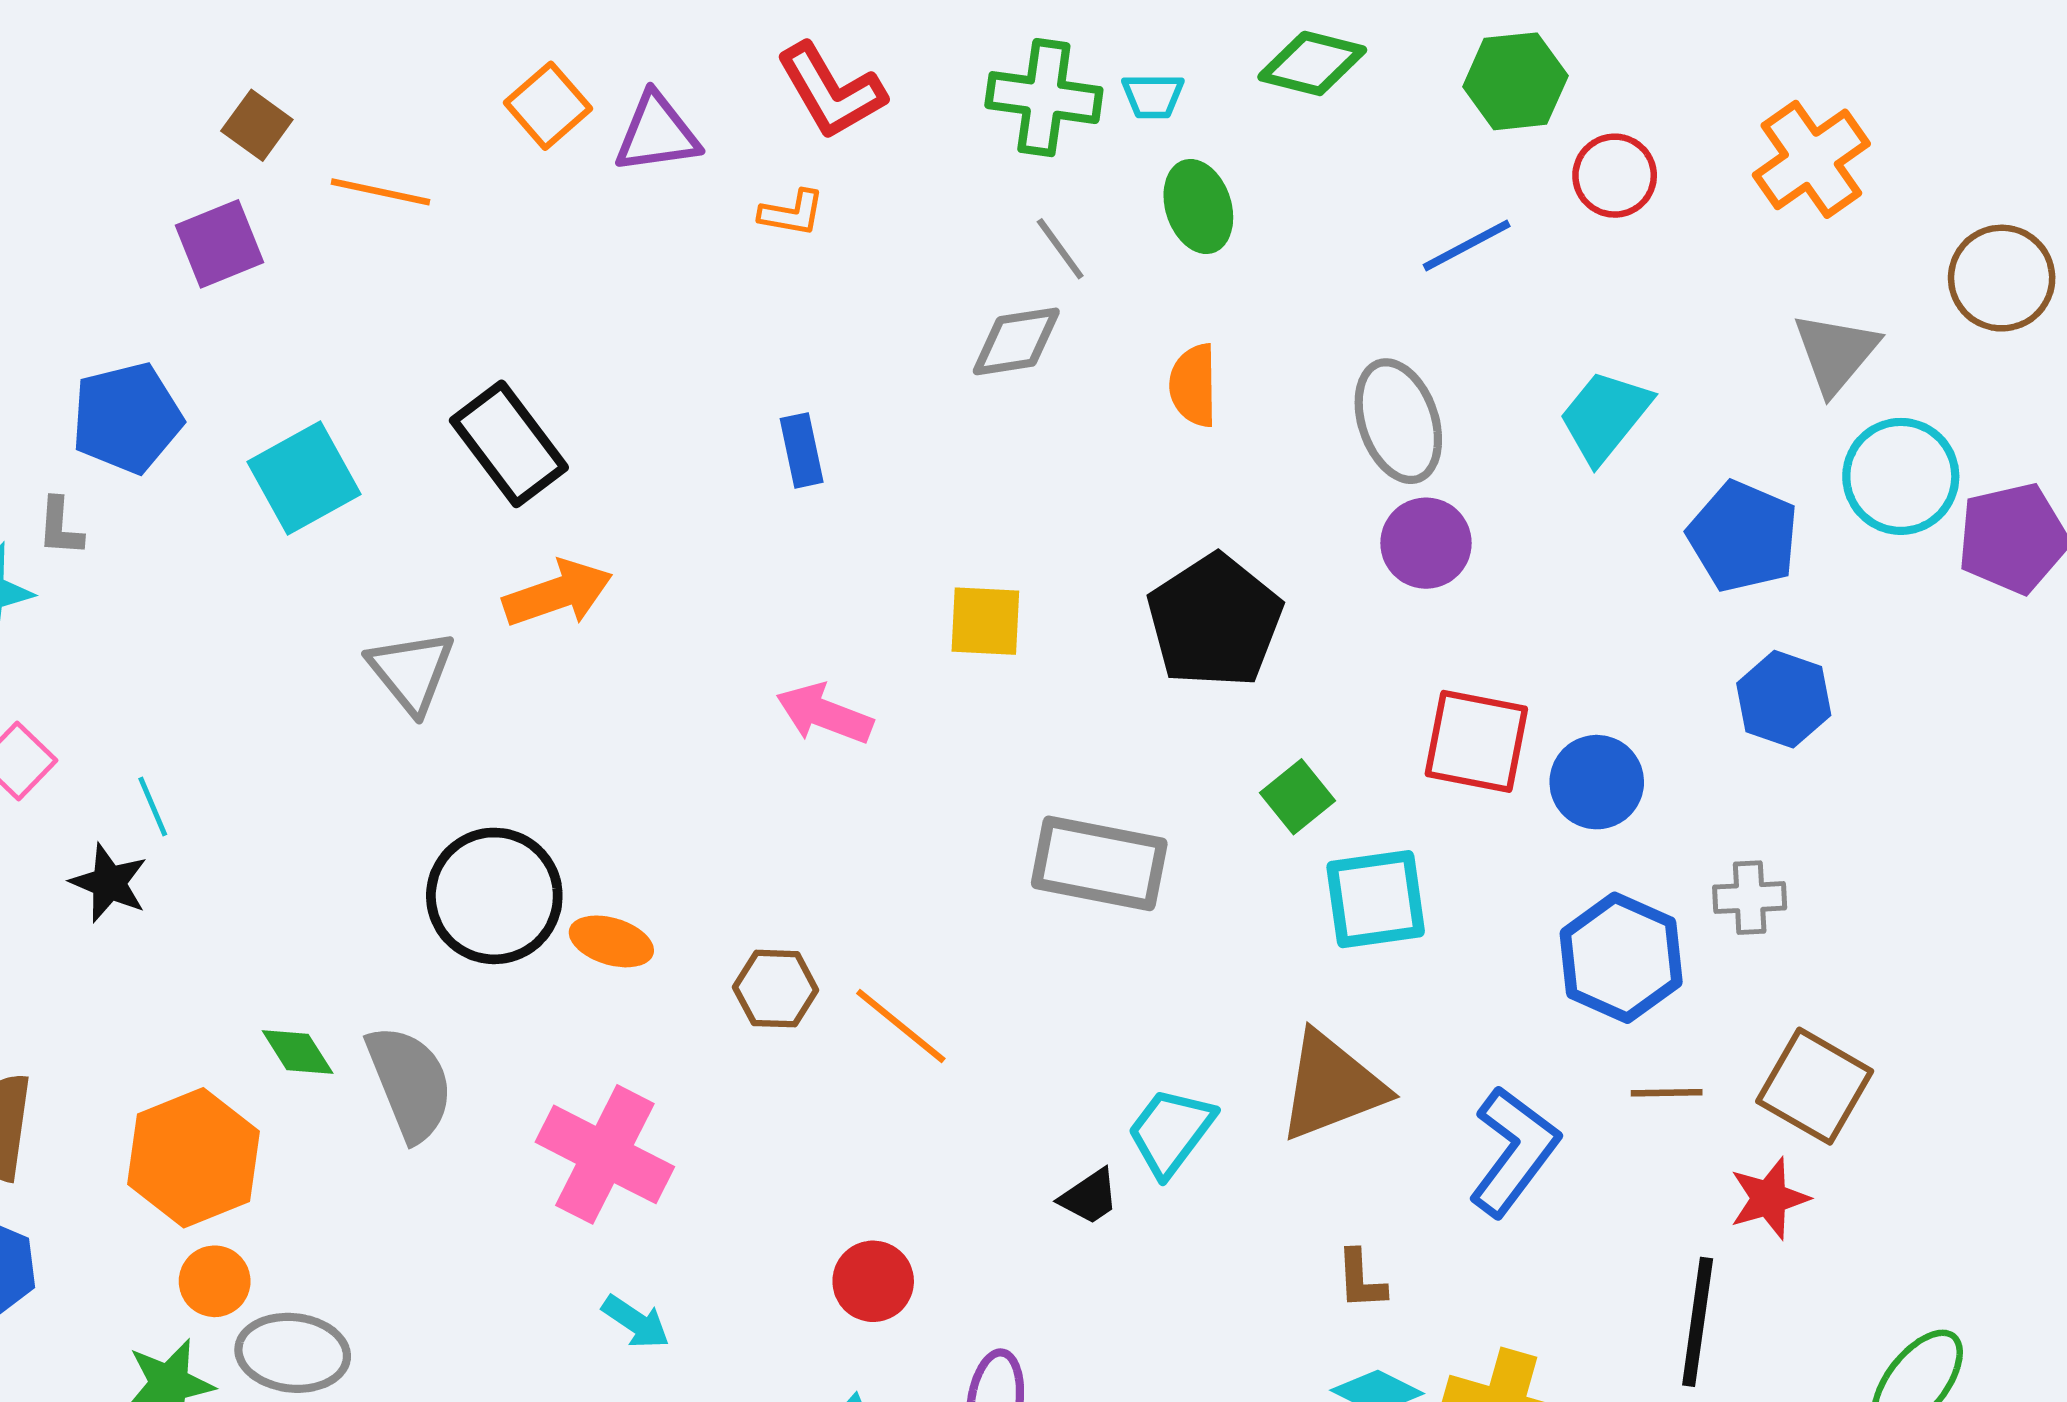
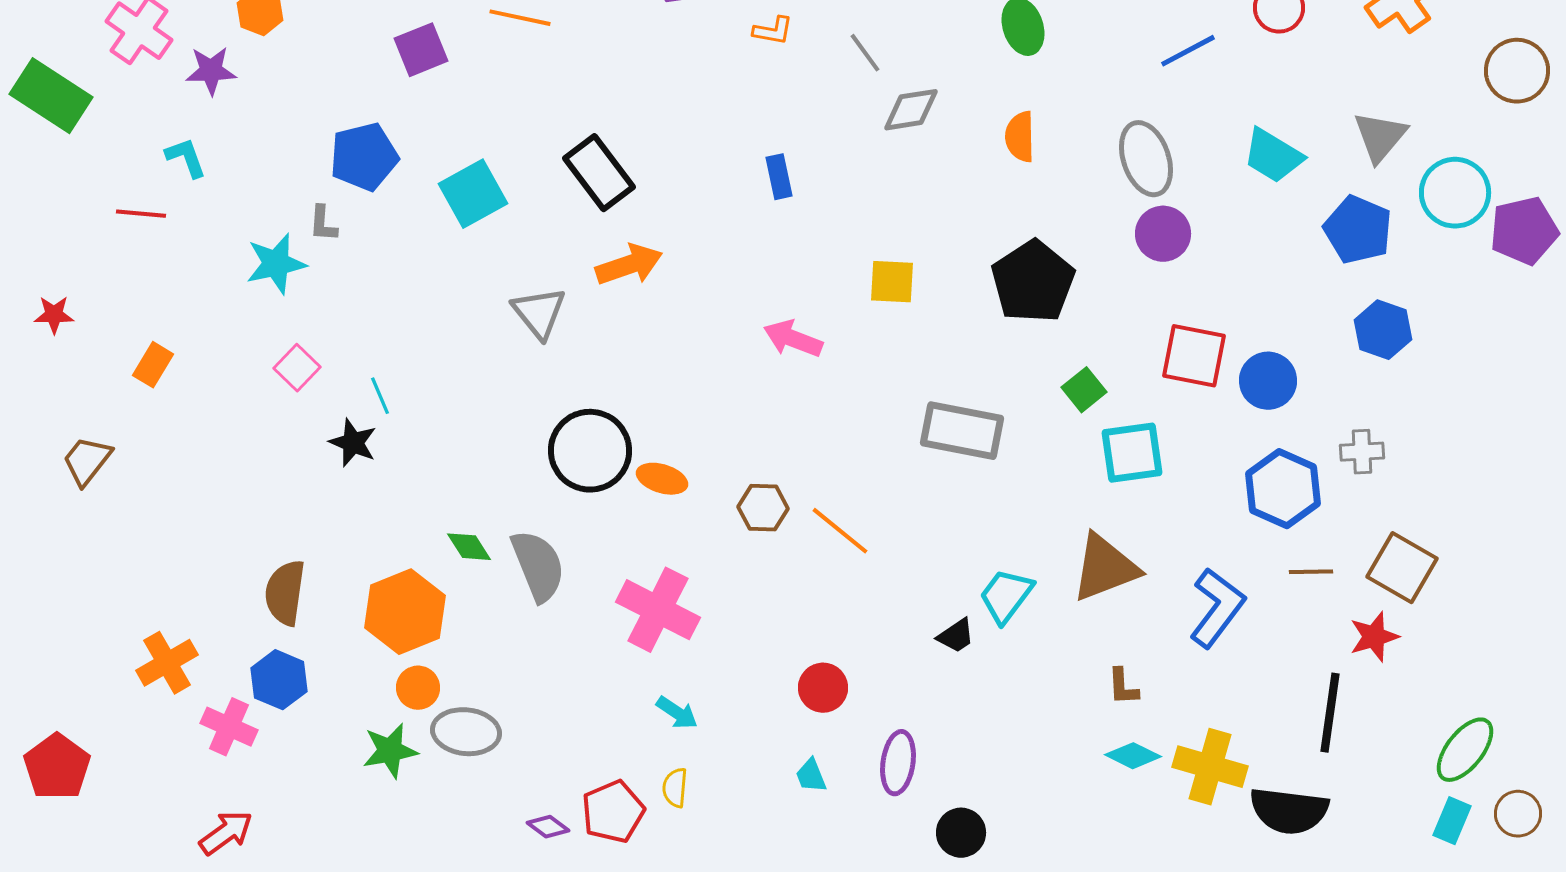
gray line: (1060, 249) -> (865, 53), moved
gray triangle: (1836, 353) -> (1380, 137), moved
cyan trapezoid: (1605, 416) -> (1273, 156), turned -98

